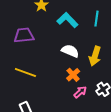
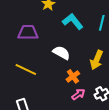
white semicircle: (70, 51) -> (61, 53), moved

